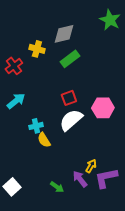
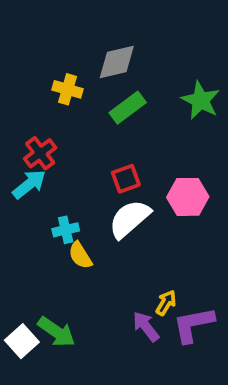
green star: (110, 20) -> (201, 100), moved
red cross: (14, 66) -> (40, 153), moved
green arrow: (57, 187) -> (57, 332), moved, size x1.5

